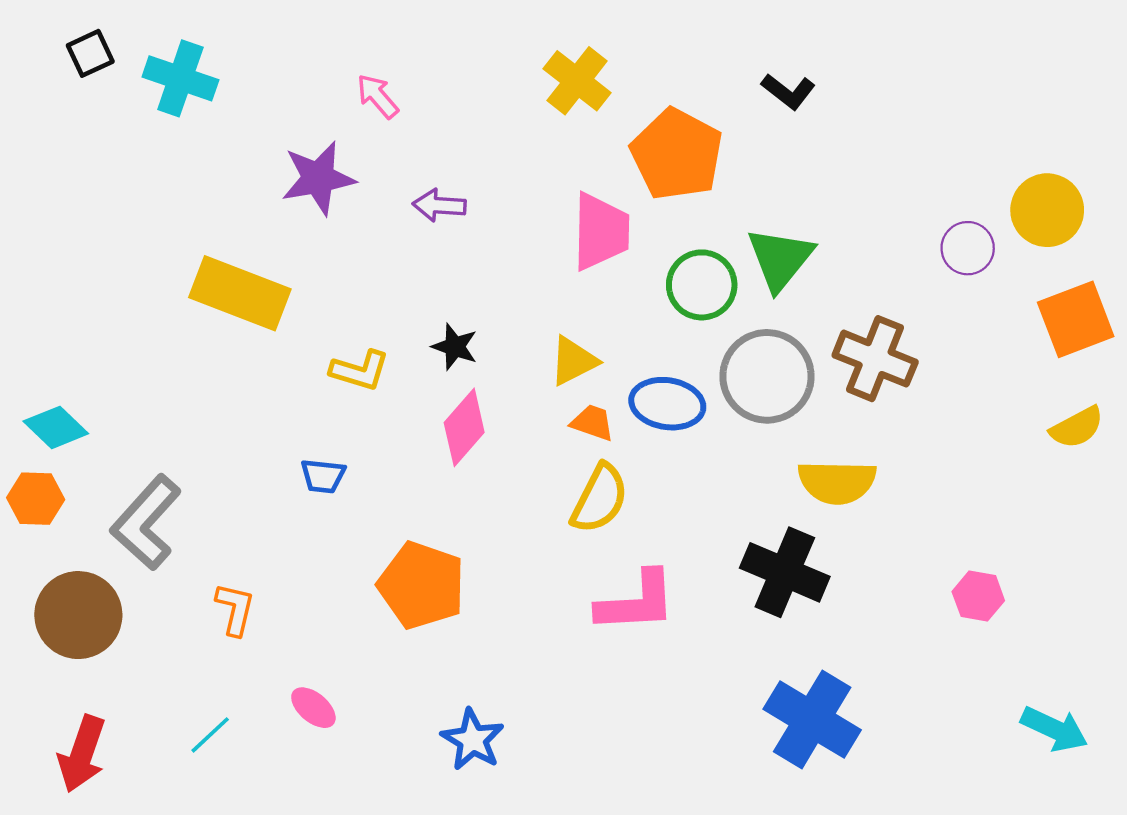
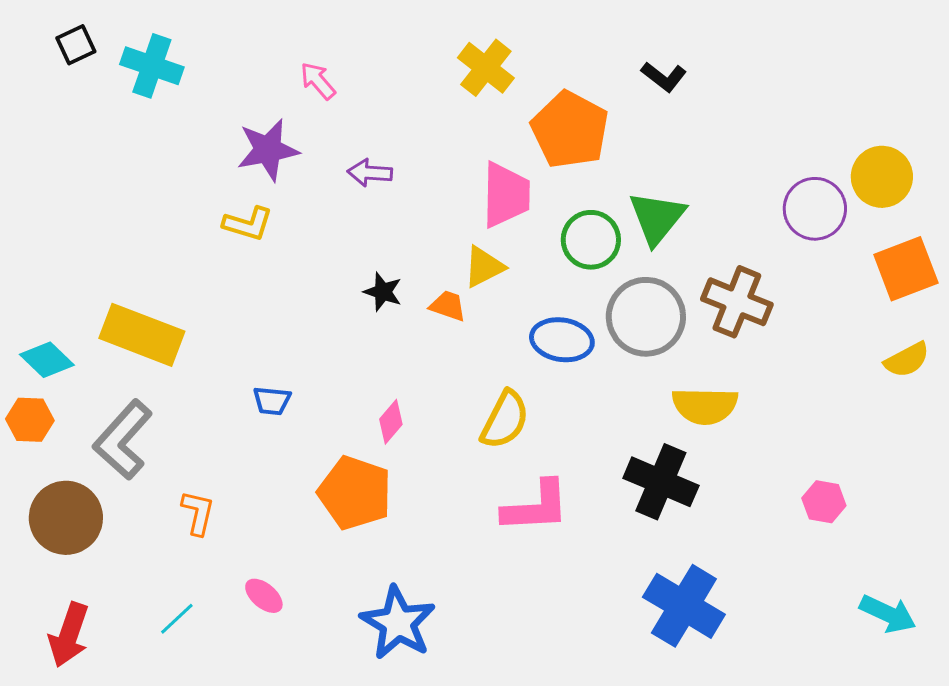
purple circle: (968, 248) -> (815, 209), size x1.4
yellow rectangle: (240, 293) -> (142, 335), moved
yellow triangle: (573, 361) -> (484, 267), moved
yellow L-shape: (360, 370) -> (248, 224), moved
orange trapezoid: (592, 423) -> (448, 306), moved
pink diamond: (464, 427) -> (391, 422), moved, size x0.7
blue star: (473, 740) -> (398, 623), size x1.4

